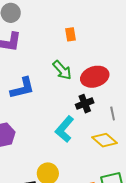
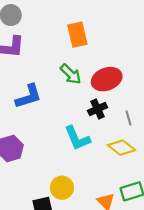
orange rectangle: (70, 34) -> (77, 35), size x1.6
cyan L-shape: (65, 129) -> (77, 138), turned -60

